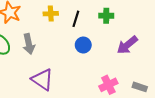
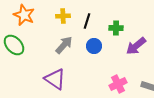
green cross: (106, 16) -> (116, 28), moved
gray arrow: (29, 44) -> (64, 45), moved, turned -126

